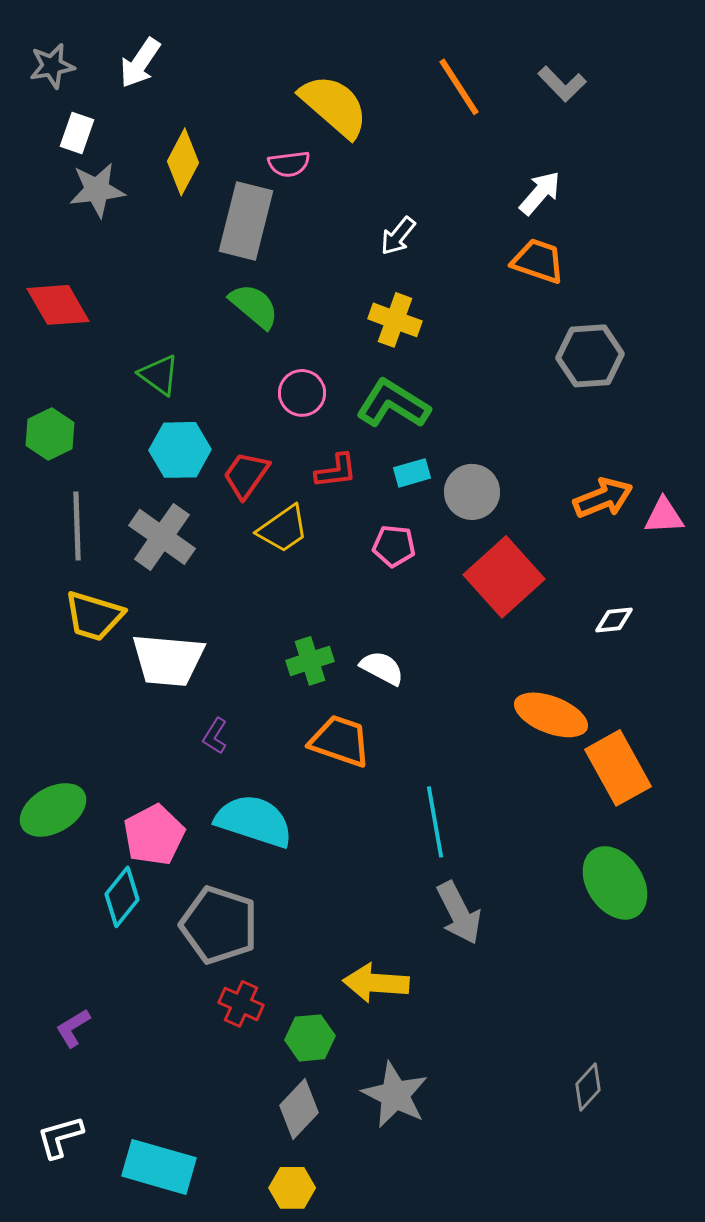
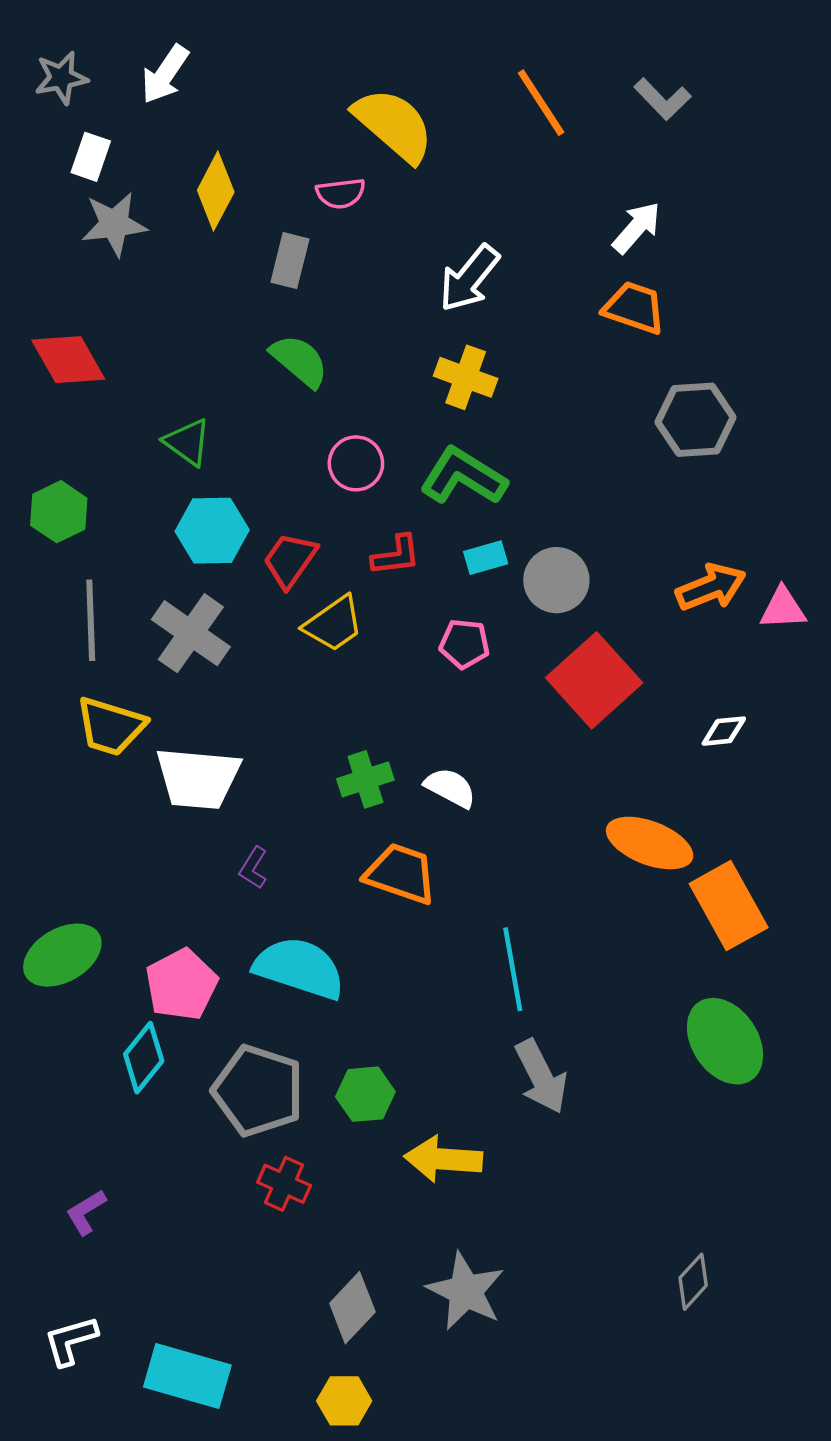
gray rectangle: (246, 221) -> (290, 261), size x0.6
white arrow: (398, 236) -> (469, 278), size x1.5
green hexagon: (310, 1038) -> (365, 1094), moved

